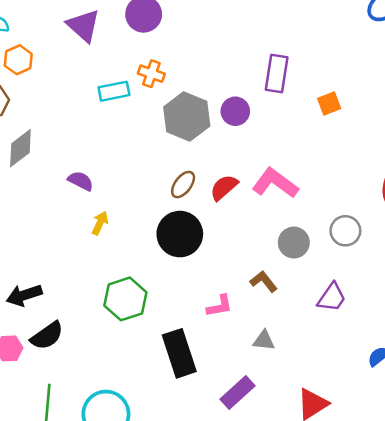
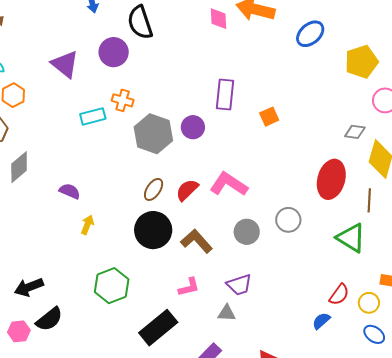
brown L-shape: (264, 281) -> (197, 241), moved, size x1.4
purple trapezoid: (332, 297) -> (239, 285), moved, turned 40
black rectangle: (179, 353) -> (158, 328), turned 72

